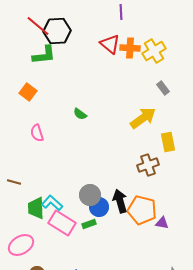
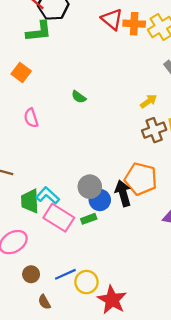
yellow arrow: (143, 118) -> (149, 101), size x0.6
brown cross: (148, 165) -> (154, 130), moved
orange pentagon: (142, 210) -> (141, 179), moved

